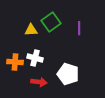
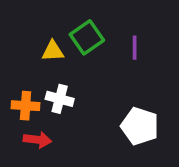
white pentagon: (68, 74) -> (140, 126), moved
red arrow: (39, 82) -> (37, 140), moved

